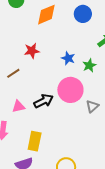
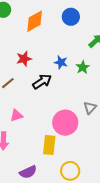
pink circle: (70, 90) -> (65, 123), moved
black arrow: (44, 101) -> (42, 82), moved
yellow rectangle: (35, 141) -> (49, 145), moved

